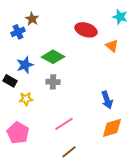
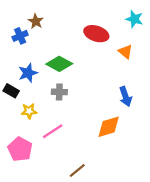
blue arrow: (107, 100) -> (125, 96), moved
pink line: (64, 124) -> (53, 131), moved
orange diamond: (112, 128) -> (109, 127), moved

